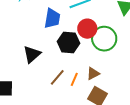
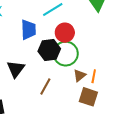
green circle: (104, 39) -> (66, 54), moved
orange line: (74, 79) -> (94, 76), moved

